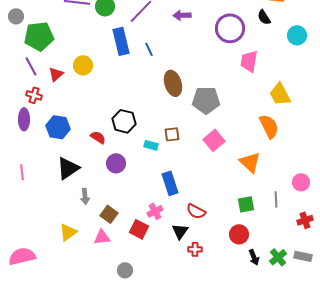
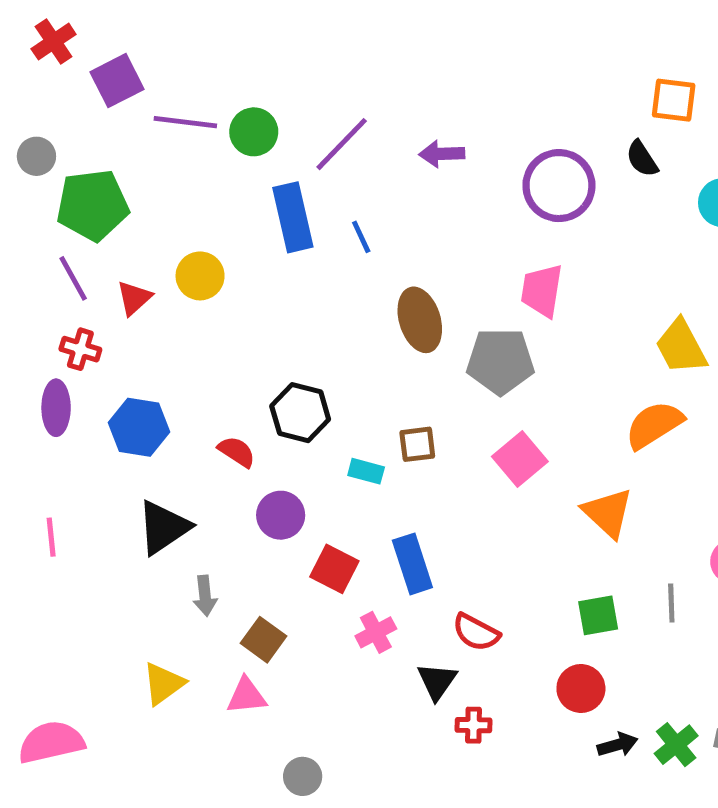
pink trapezoid: (249, 61) -> (542, 291), moved
orange semicircle: (269, 126) -> (654, 425), turned -95
red square: (139, 229) -> (334, 569), moved
black arrow: (254, 257) -> (618, 745), turned -84

